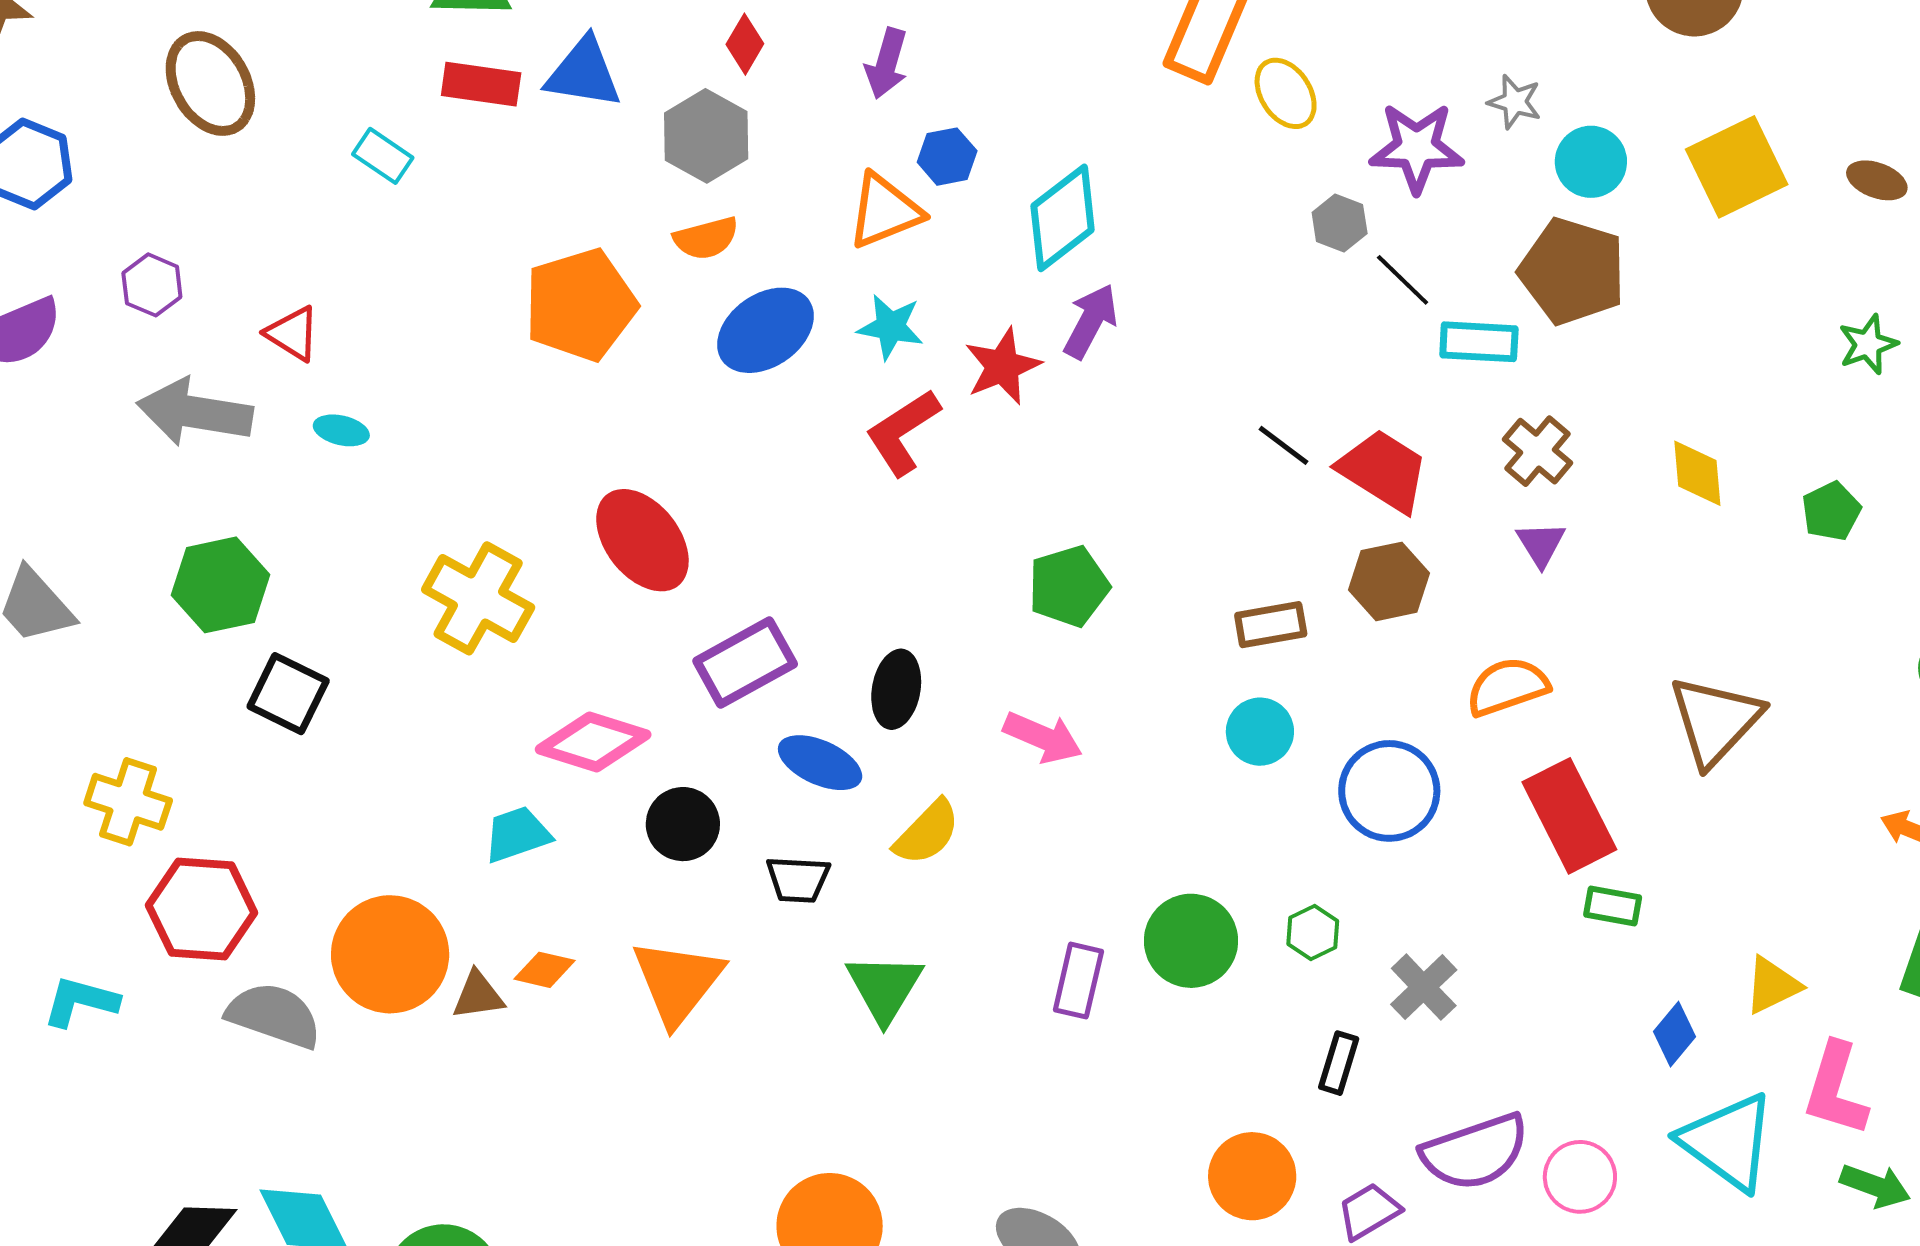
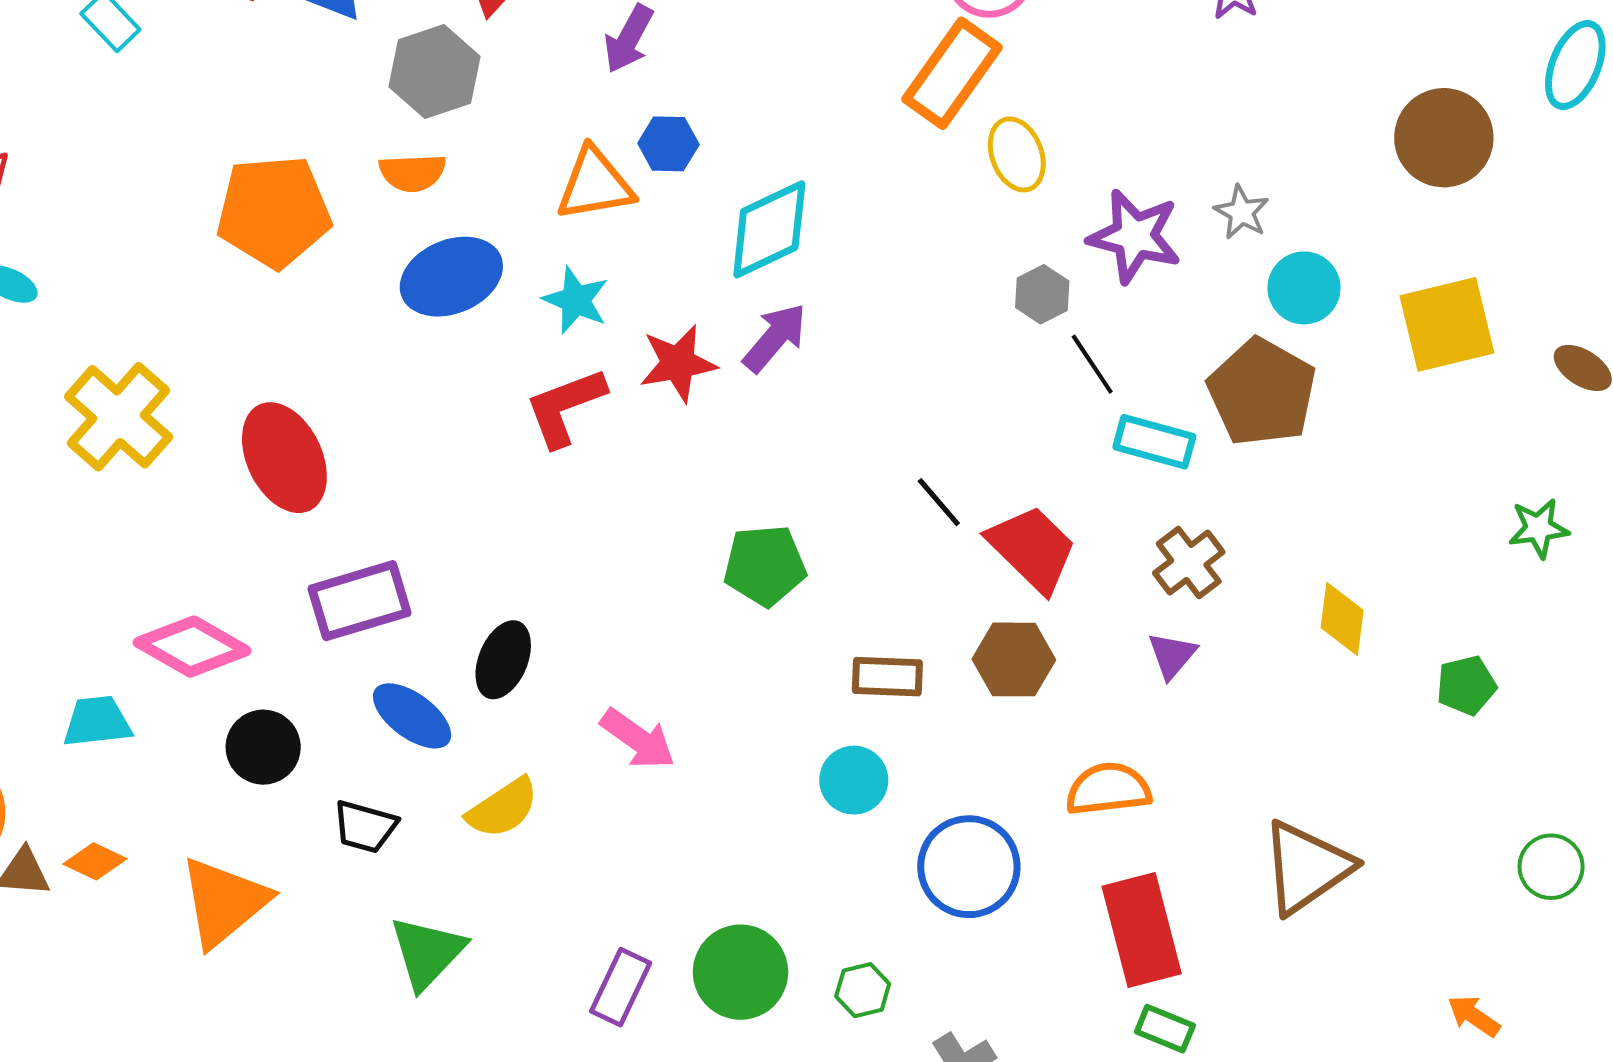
green pentagon: (1069, 586) -> (765, 565), moved
yellow cross: (478, 598) -> (119, 417), moved

